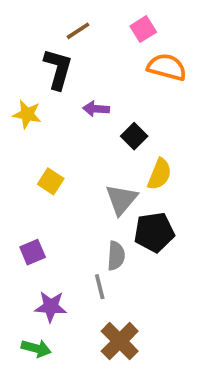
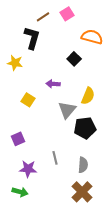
pink square: (143, 29) -> (67, 14), moved
purple arrow: (96, 109) -> (53, 84), moved
black square: (134, 136) -> (74, 59), moved
gray semicircle: (116, 256) -> (83, 165), moved
brown cross: (120, 341) -> (82, 192), moved

